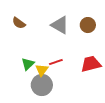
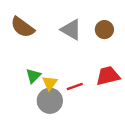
brown semicircle: (19, 23) -> (23, 27), size x1.5
red line: (56, 62) -> (75, 87), moved

